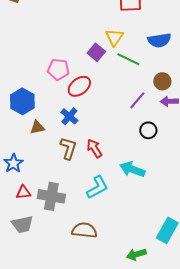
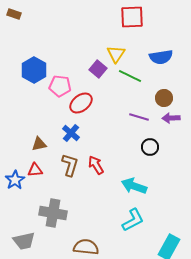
purple line: (137, 100) -> (139, 117), turned 66
blue hexagon: (22, 101) -> (34, 70), moved
cyan L-shape: (97, 187) -> (133, 220), moved
red triangle: (23, 192) -> (35, 170), moved

